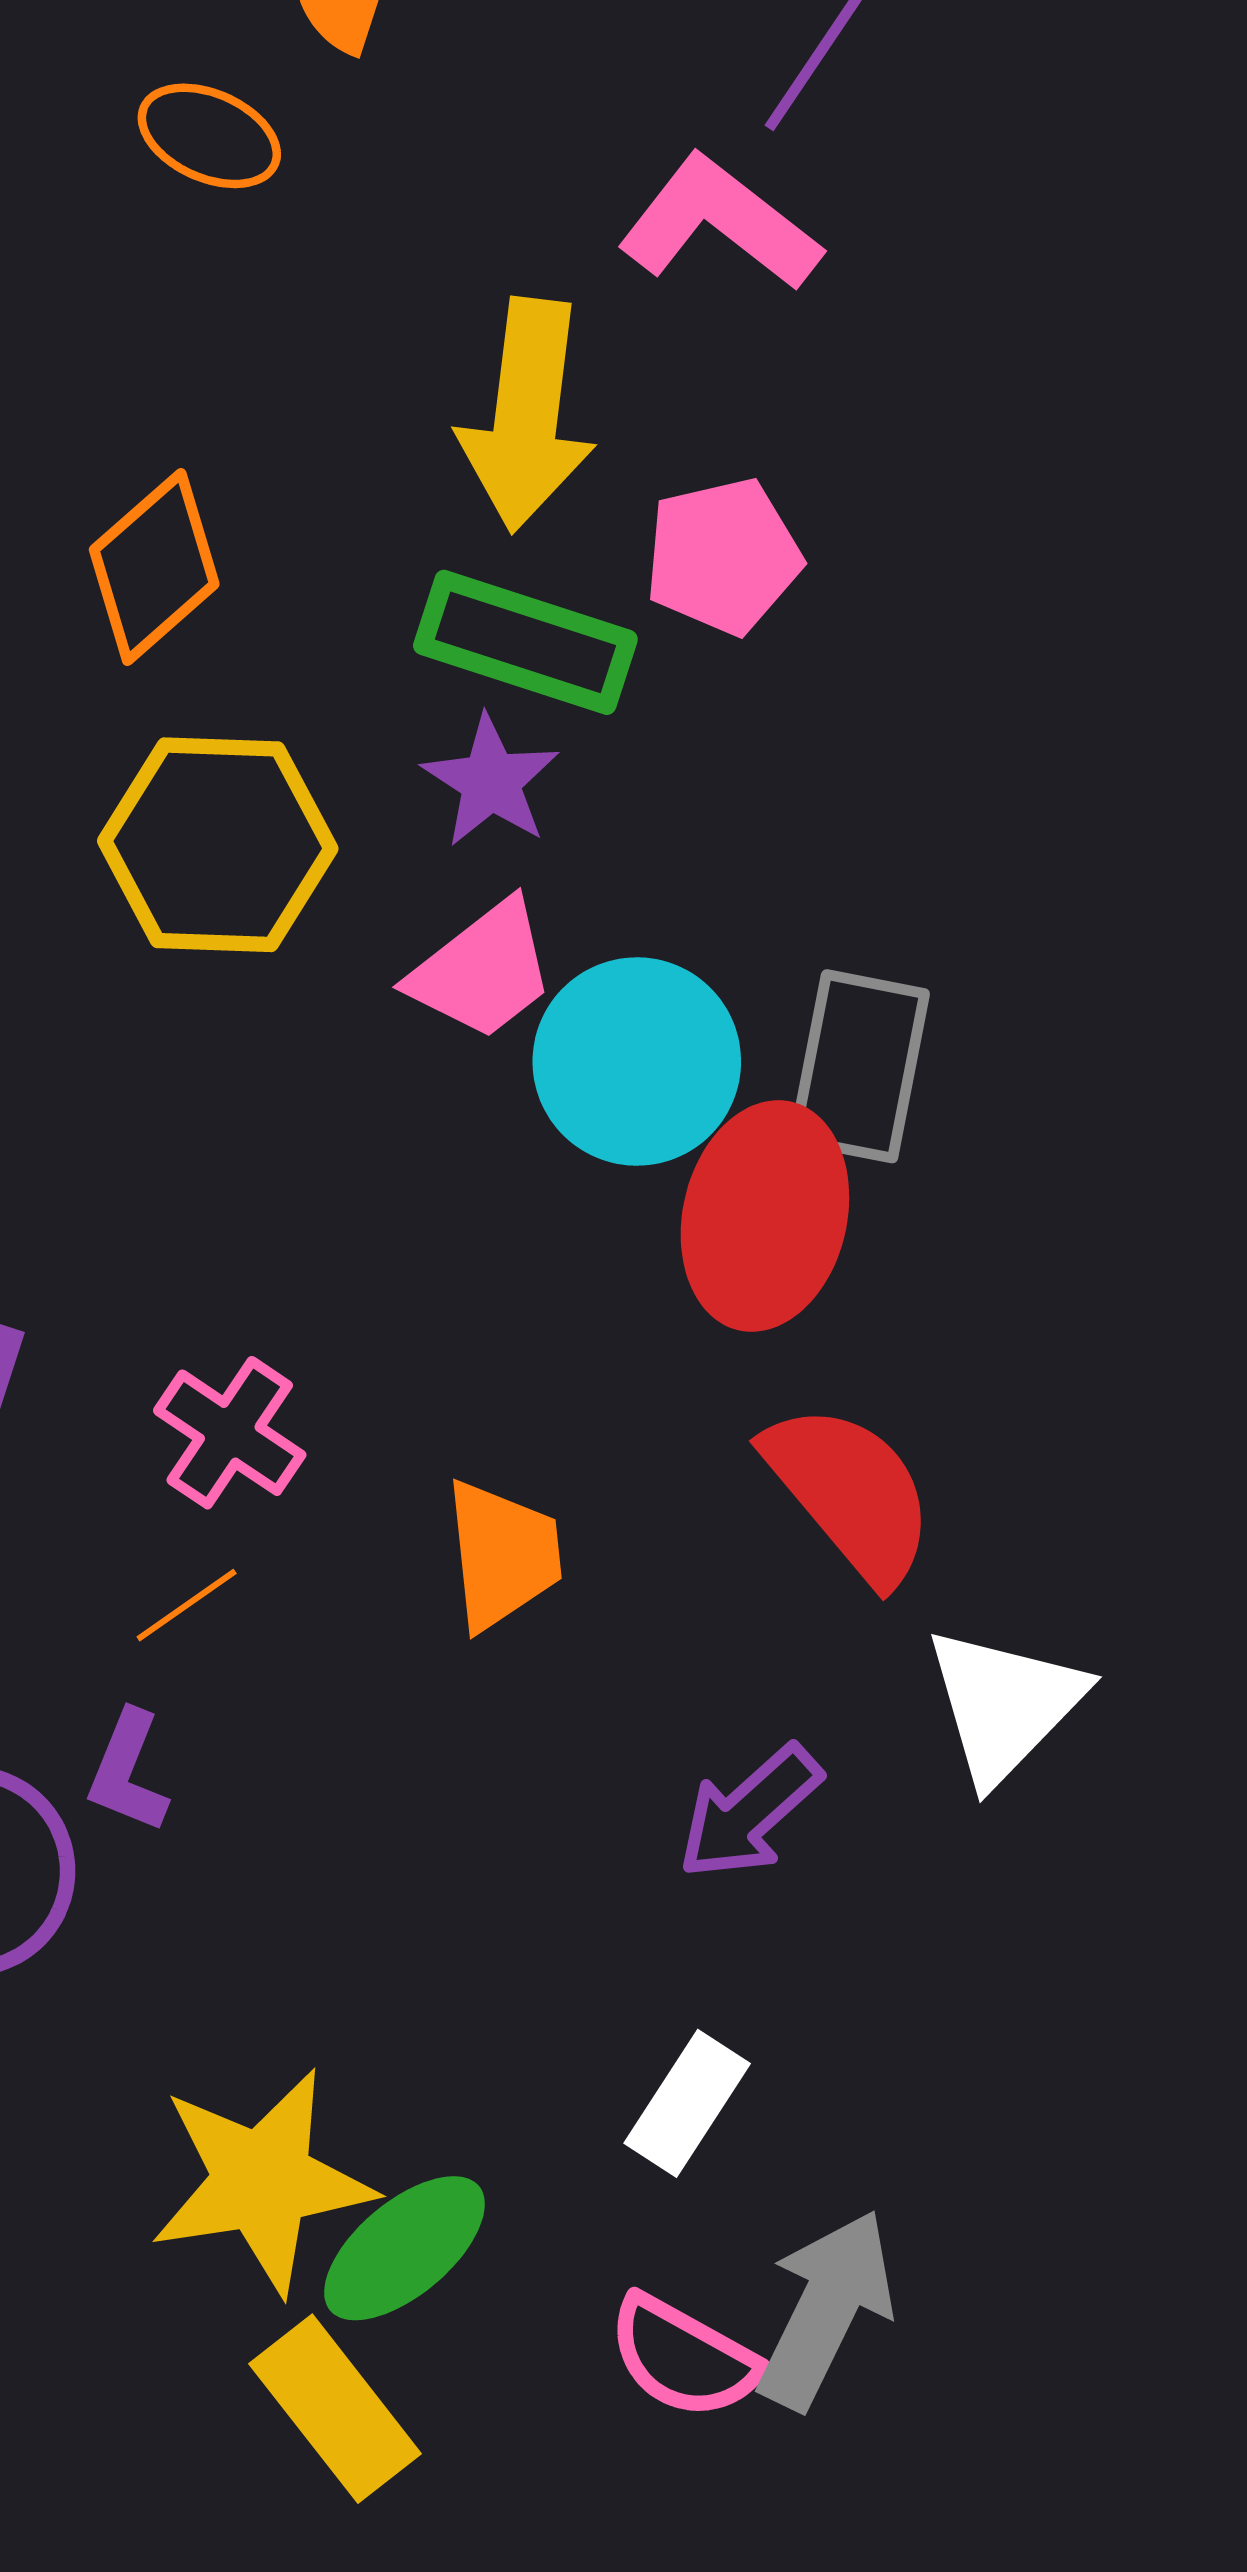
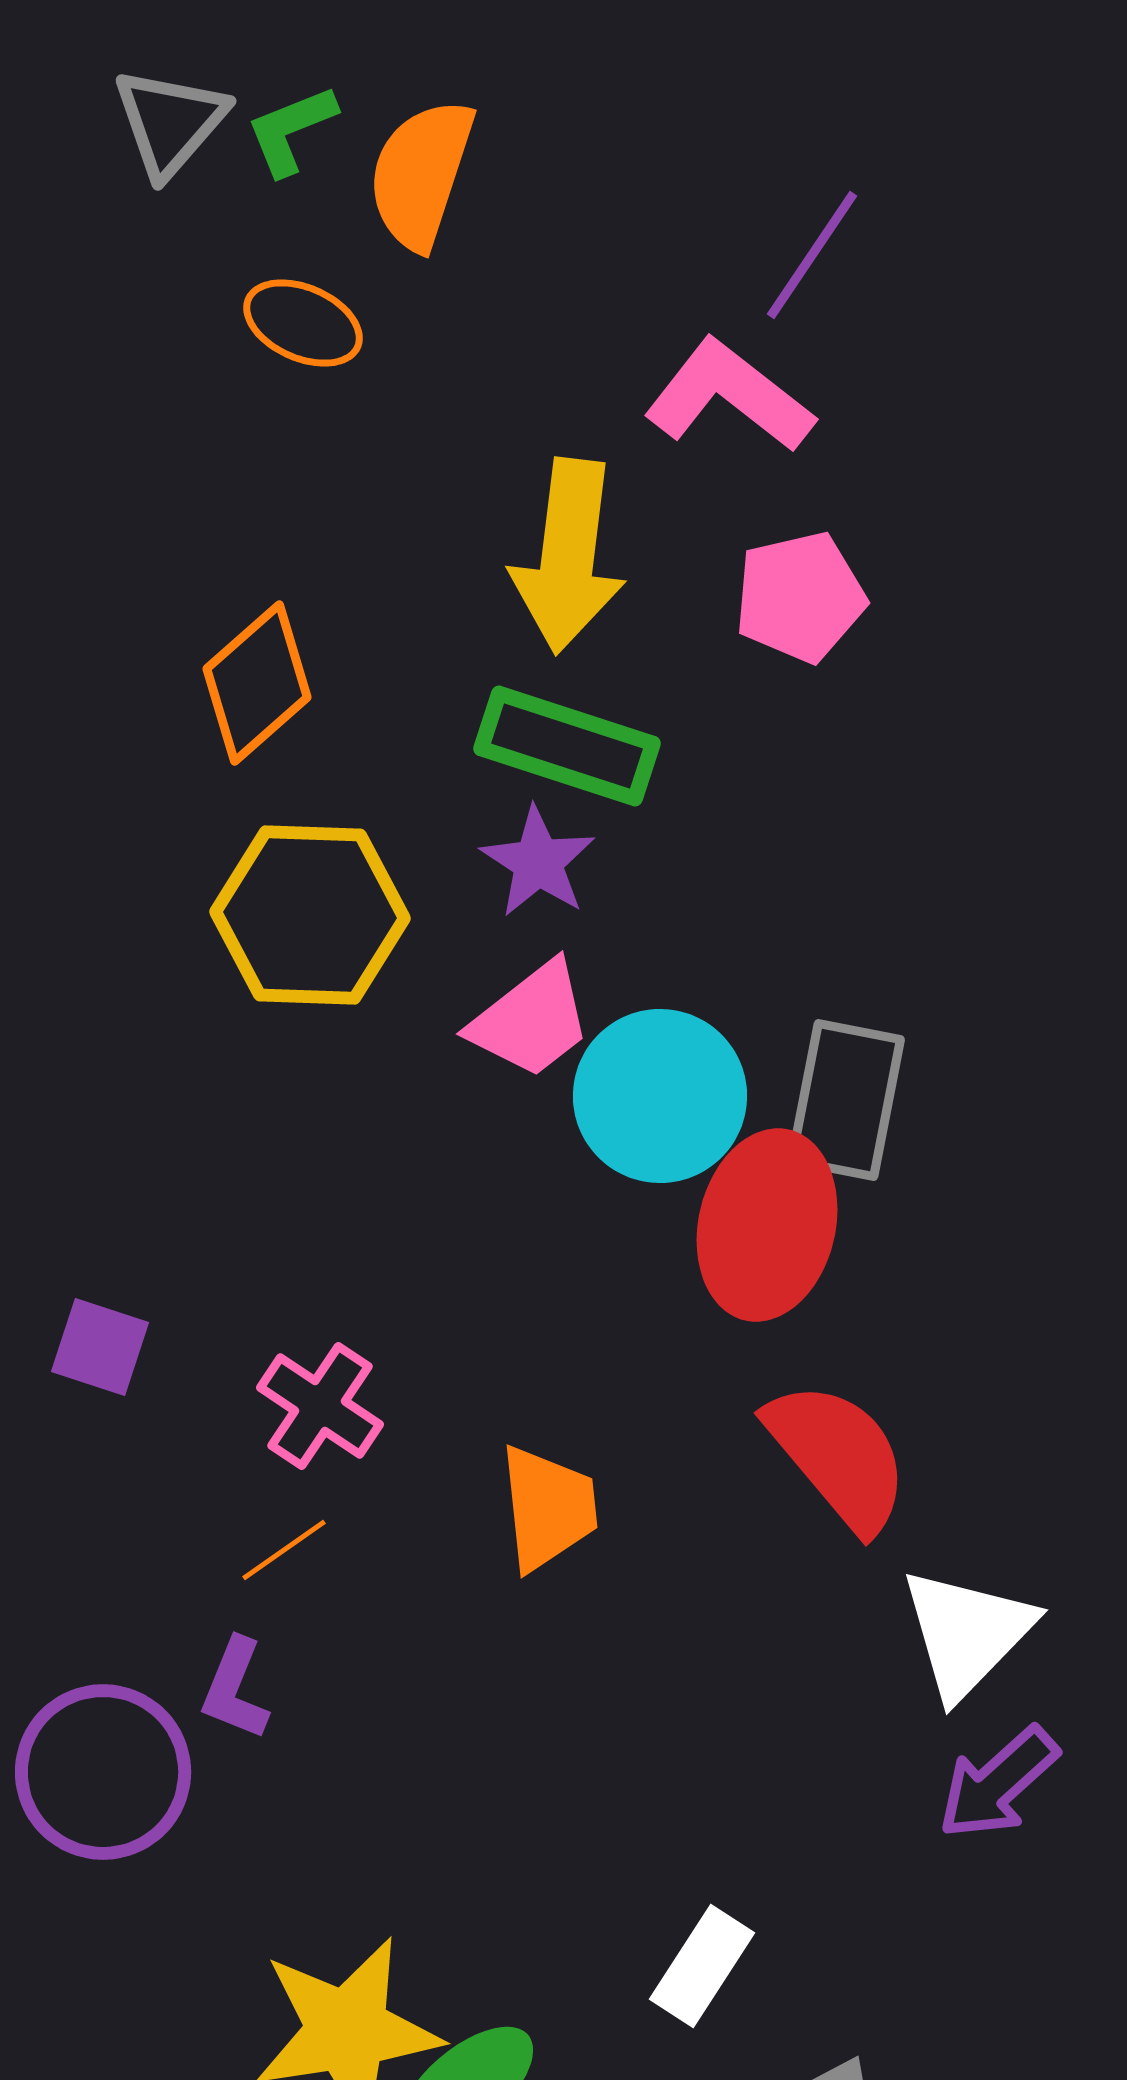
pink pentagon: (723, 556) -> (800, 597), moved
purple arrow: (749, 1812) -> (998, 1783), moved

